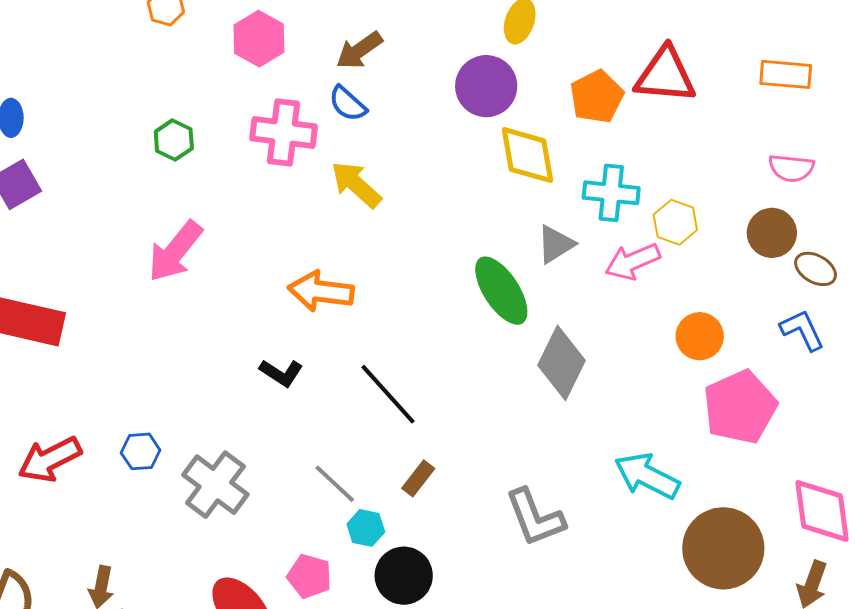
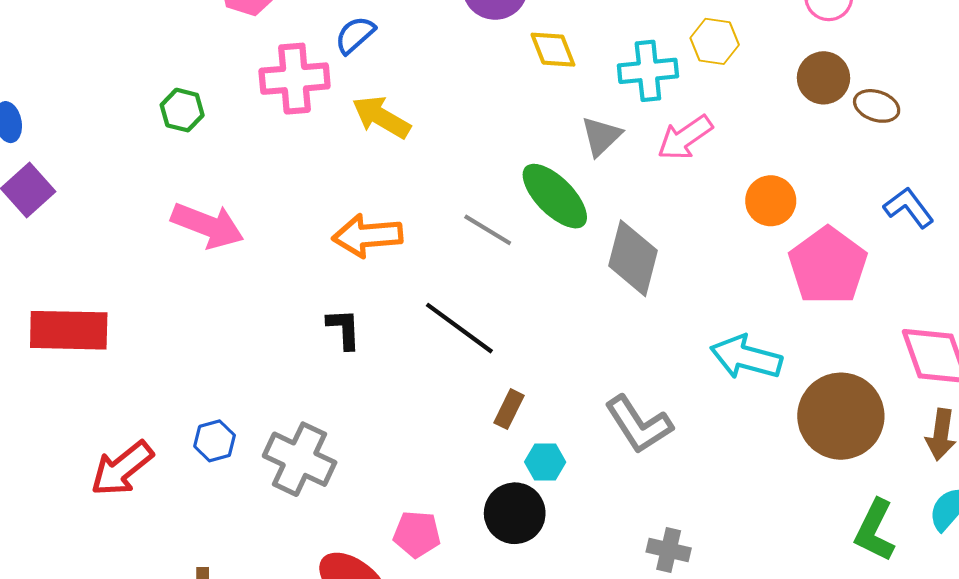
blue semicircle: (348, 104) -> (355, 35), turned 108
yellow diamond: (528, 155) -> (553, 50), size x0.7
yellow hexagon: (675, 222) -> (715, 41), moved
pink arrow: (175, 251) -> (208, 225), turned -96
blue L-shape: (802, 330) -> (909, 208), moved
black L-shape: (281, 373) -> (344, 329), turned -114
gray line: (335, 484) -> (488, 230), moved
cyan hexagon: (366, 528) -> (545, 462), moved

